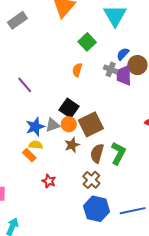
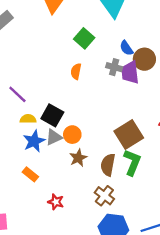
blue semicircle: (123, 54) -> (126, 48), turned -72
black square: (69, 108) -> (52, 115), moved
brown square: (91, 124) -> (129, 135), moved
yellow semicircle: (36, 145) -> (28, 119), moved

